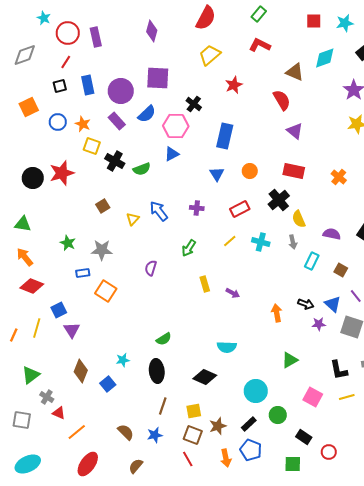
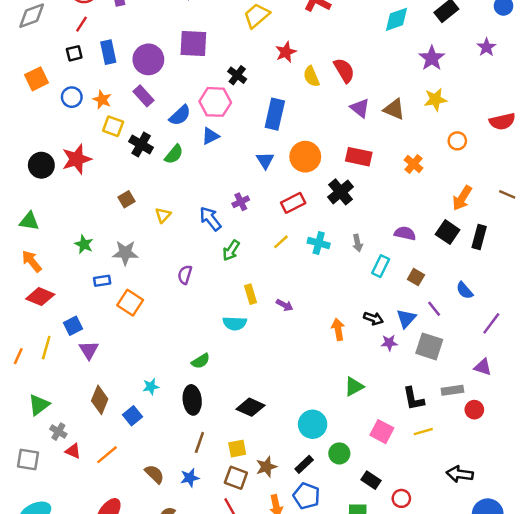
brown triangle: (295, 72) -> (394, 109), moved
blue semicircle: (147, 114) -> (180, 115), moved
green semicircle: (142, 169) -> (174, 154), turned -30
orange circle: (250, 171) -> (305, 157), size x1.6
purple cross: (197, 208) -> (241, 202), turned -32
blue arrow: (159, 211) -> (210, 219), moved
yellow semicircle: (299, 219) -> (311, 76), moved
blue triangle: (333, 304) -> (406, 318), turned 30
cyan semicircle: (227, 347) -> (235, 323), moved
orange line: (77, 432) -> (107, 455), moved

